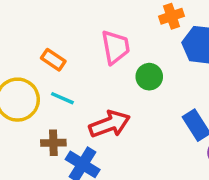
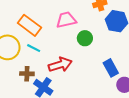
pink trapezoid: (115, 47) -> (66, 20), turned -95
orange rectangle: (53, 60) -> (29, 25), size x1.6

